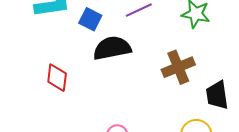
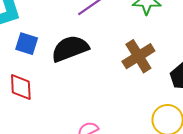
blue square: (90, 19) -> (27, 44), moved

